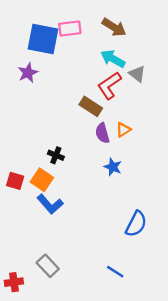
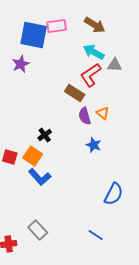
gray triangle: (137, 74) -> (115, 65), turned -35
orange triangle: (123, 130) -> (103, 113), turned -48
black cross: (56, 155) -> (45, 135), turned 32

